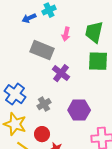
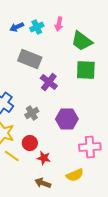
cyan cross: (49, 10) -> (37, 27), moved
green trapezoid: (94, 32) -> (82, 41), turned -65
pink arrow: (66, 34) -> (59, 24), moved

